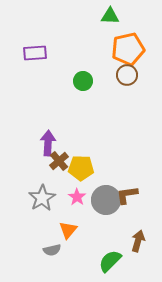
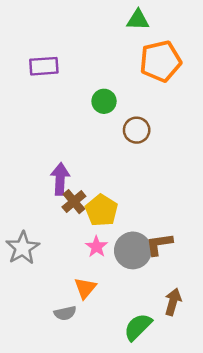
brown circle: (127, 75) -> (137, 130), moved
yellow pentagon: (81, 168) -> (102, 210), turned 30
gray star: (42, 198) -> (23, 248), moved

